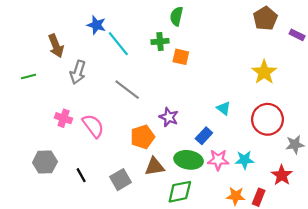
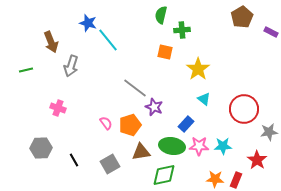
green cross: (160, 41) -> (182, 30), moved
yellow star: (264, 72) -> (198, 69), moved
gray line: (127, 90) -> (135, 88), moved
pink semicircle: (93, 126) -> (106, 123), moved, size x0.6

